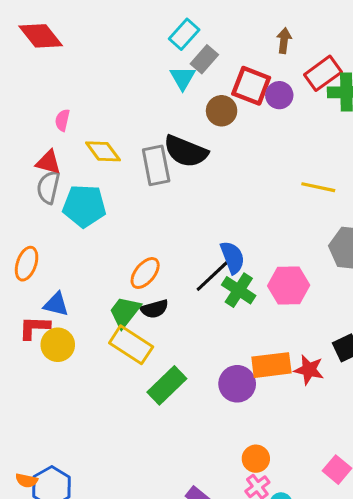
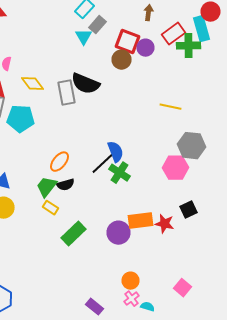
brown circle: (222, 111) -> (122, 60), moved
pink hexagon: (289, 285) -> (176, 168), moved
yellow rectangle: (131, 345) -> (50, 208), size x0.6

